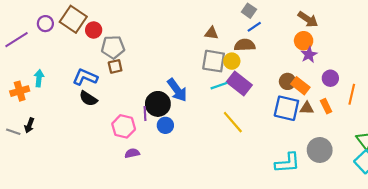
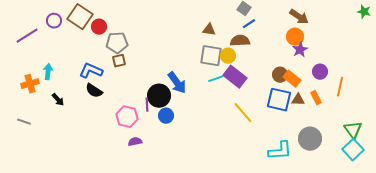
yellow line: (233, 122) -> (243, 113), moved
black arrow: (29, 125) -> (58, 100), moved, turned -64

